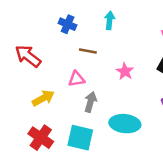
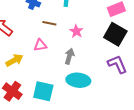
pink star: (125, 71) -> (76, 31), moved
gray arrow: (90, 102) -> (69, 56), moved

